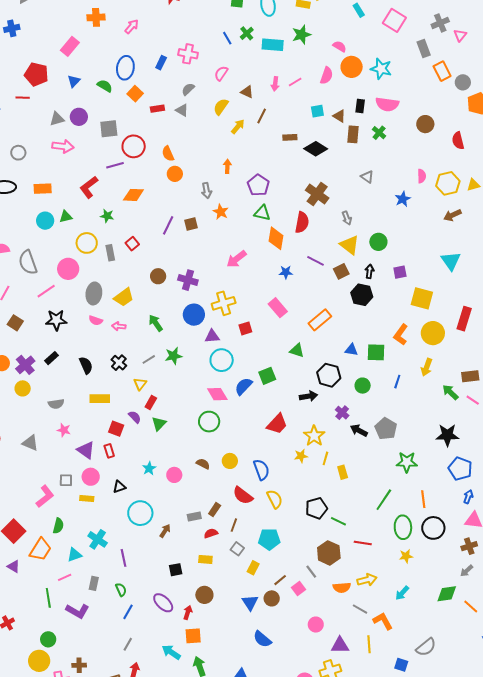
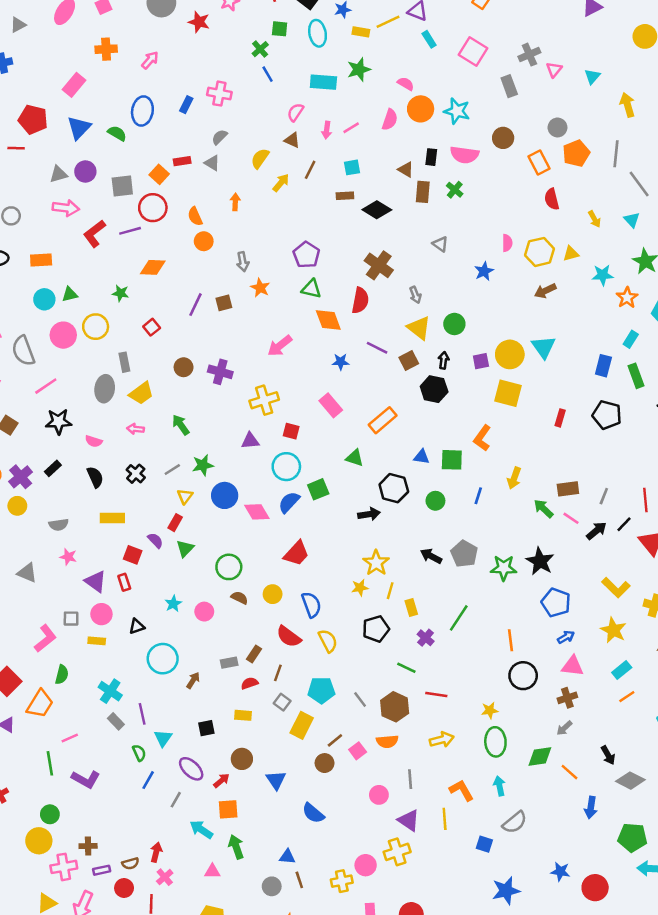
green cross: (247, 33) -> (260, 49), moved
orange rectangle: (442, 71) -> (539, 162), moved
pink semicircle: (221, 73) -> (295, 112), moved
blue triangle: (74, 81) -> (79, 128), size x1.5
orange square: (135, 94) -> (159, 174), moved
cyan square: (317, 111) -> (352, 167), moved
brown circle: (425, 124) -> (503, 138), moved
orange arrow: (227, 166) -> (235, 202), moved
red L-shape: (89, 187) -> (94, 234), moved
orange diamond: (276, 238) -> (328, 320), turned -30
gray rectangle: (110, 253) -> (124, 362), moved
pink circle: (68, 269) -> (63, 335), moved
blue circle: (194, 315) -> (225, 495), moved
red rectangle: (464, 319) -> (560, 418), size x0.6
pink semicircle: (96, 320) -> (94, 441), moved
red square: (245, 328) -> (291, 431), turned 32
yellow circle: (433, 333) -> (510, 354), moved
cyan circle: (222, 360) -> (286, 467), moved
yellow triangle: (140, 384) -> (185, 496), moved
purple cross: (342, 413) -> (426, 638), moved
green circle: (209, 422) -> (229, 567), moved
red trapezoid: (277, 424) -> (296, 553), moved
black star: (447, 435) -> (540, 561), turned 30
green star: (407, 462) -> (504, 568), moved
blue arrow: (468, 497) -> (566, 637), turned 40
green line: (384, 500) -> (459, 618), moved
black pentagon: (316, 508) -> (376, 629), moved
green ellipse: (403, 527) -> (495, 742), moved
cyan triangle: (75, 555) -> (163, 738), moved, turned -35
yellow rectangle: (253, 568) -> (302, 725), size x1.5
gray line: (311, 572) -> (360, 699), moved
gray rectangle: (94, 583) -> (116, 721), moved, turned -56
orange semicircle: (342, 587) -> (387, 741), moved
cyan arrow: (402, 593) -> (499, 786), moved, turned 126
blue triangle: (250, 603) -> (276, 780), moved
gray line: (360, 609) -> (410, 779), moved, turned 56
red arrow: (188, 612) -> (221, 781), turned 32
gray line: (128, 644) -> (176, 800), moved
purple triangle: (340, 645) -> (409, 820), turned 36

